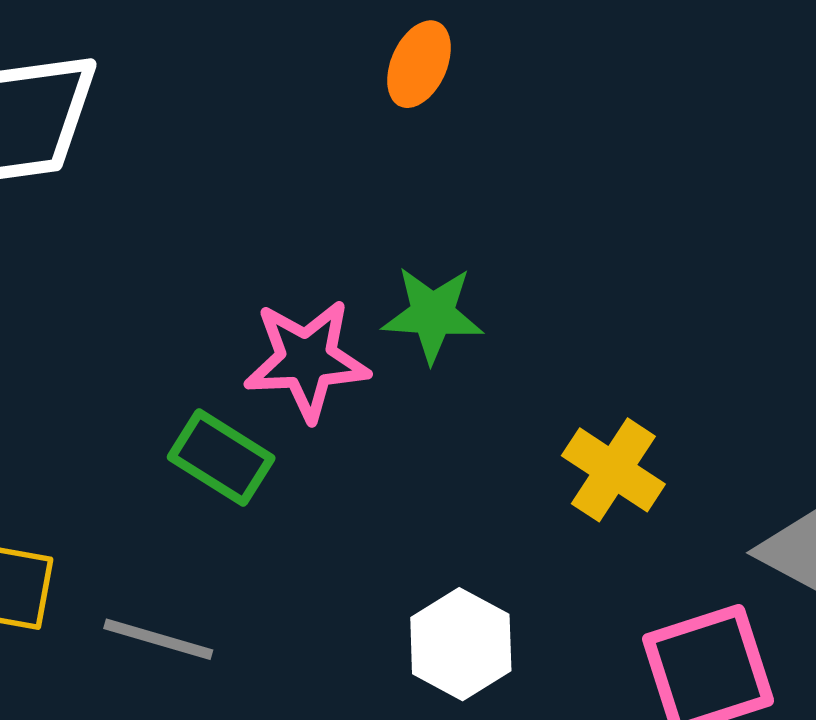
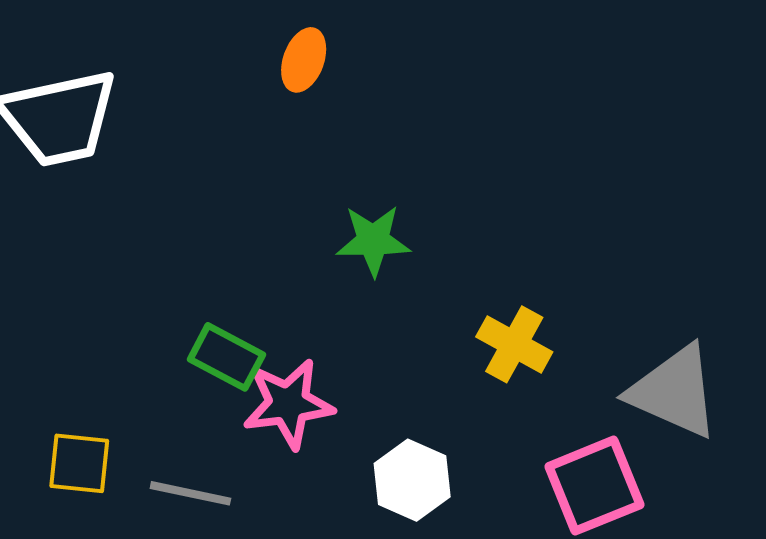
orange ellipse: (419, 64) -> (304, 60), moved
pink star: (307, 360) -> (288, 404), moved

